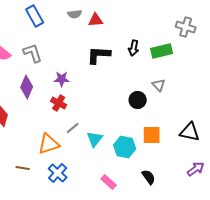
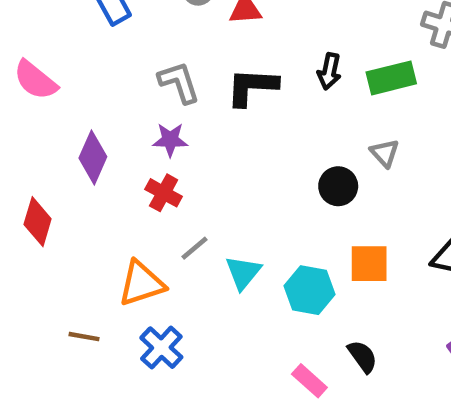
gray L-shape: (33, 53) -> (179, 82), moved
pink rectangle: (109, 182) -> (309, 381), moved

